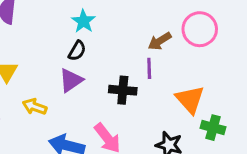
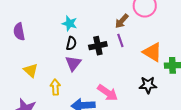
black cross: (123, 90) -> (98, 46), moved
yellow arrow: (35, 107) -> (55, 87), turned 84

